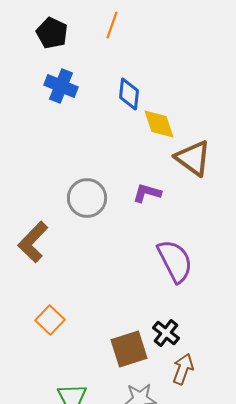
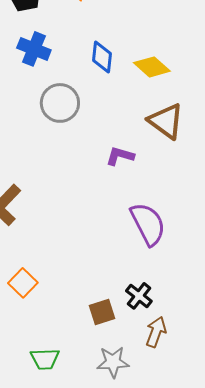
yellow diamond: (159, 124) -> (152, 67), moved, turned -30
gray circle: (87, 198) -> (60, 103), moved
brown square: (129, 349) -> (102, 312), size x0.7

